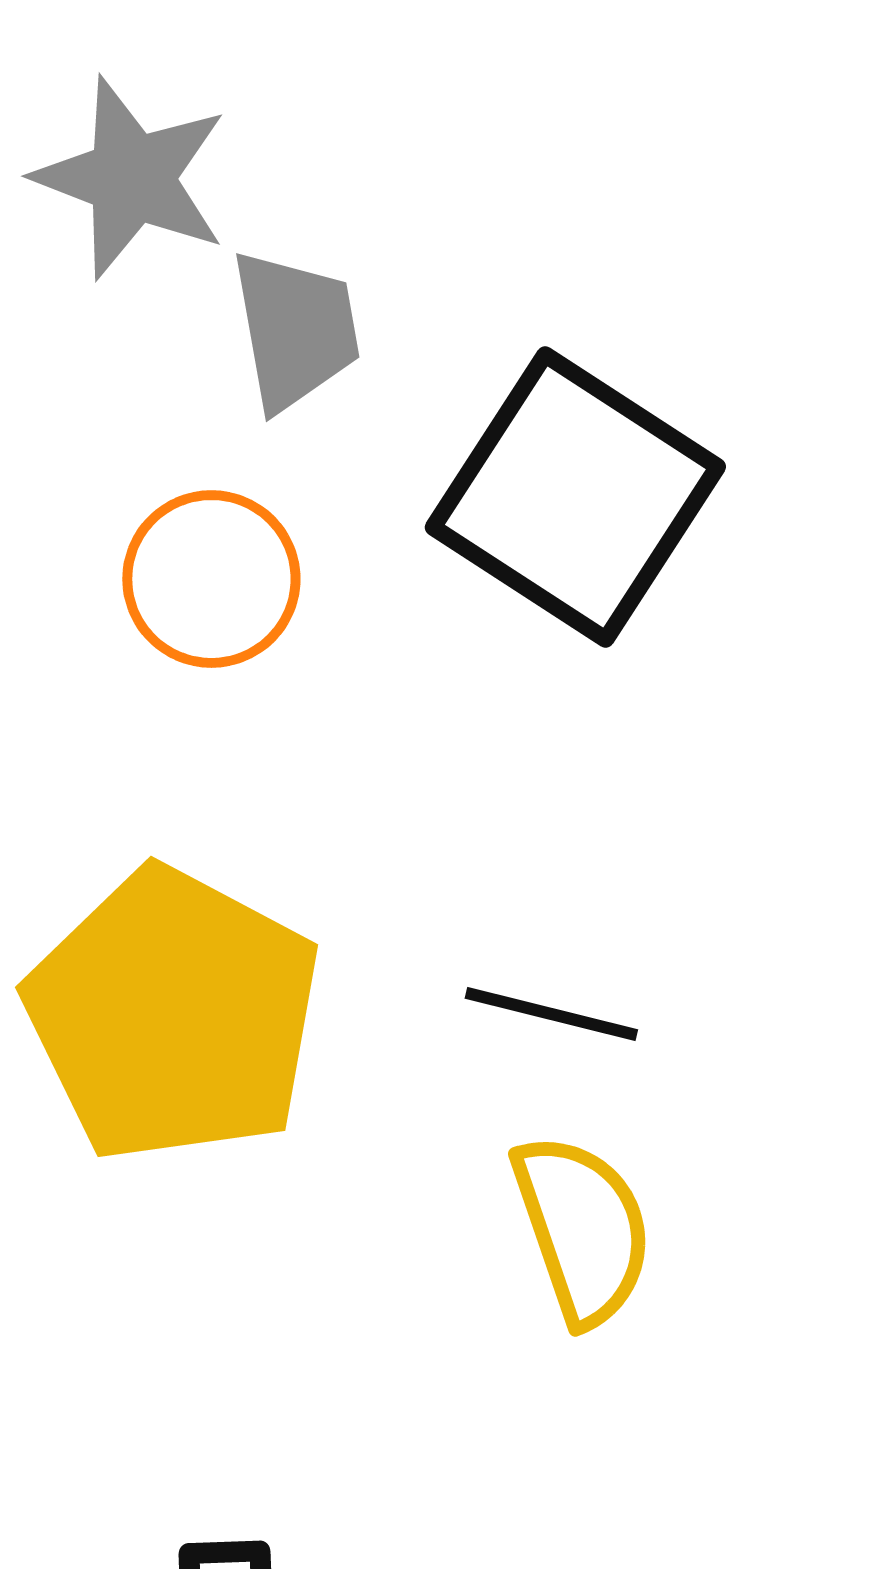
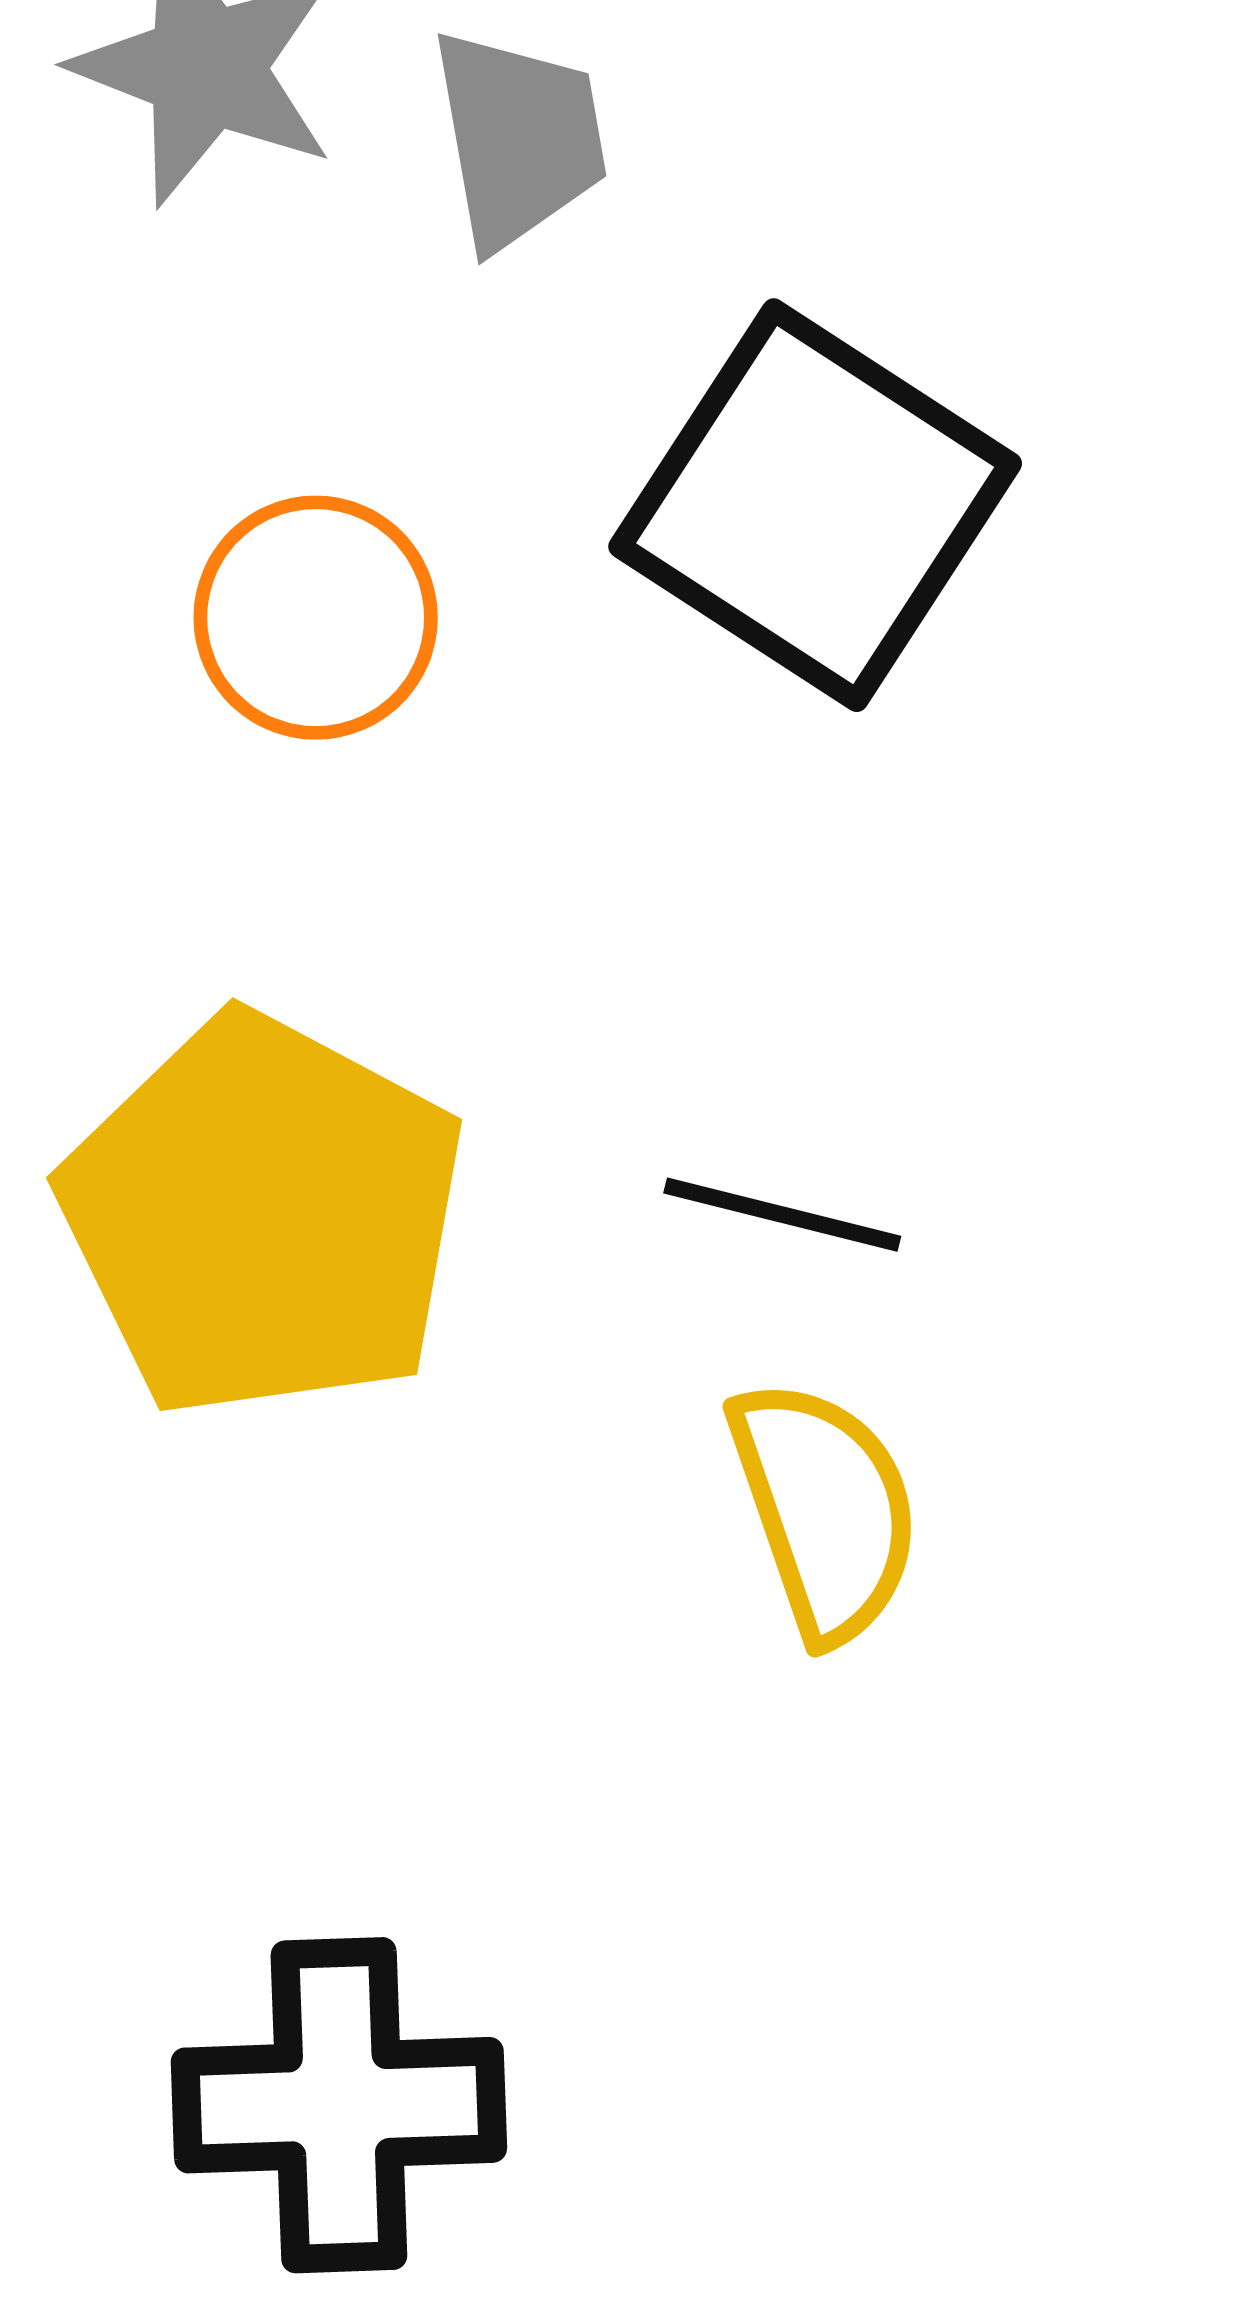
gray trapezoid: (295, 330) -> (519, 139), moved

